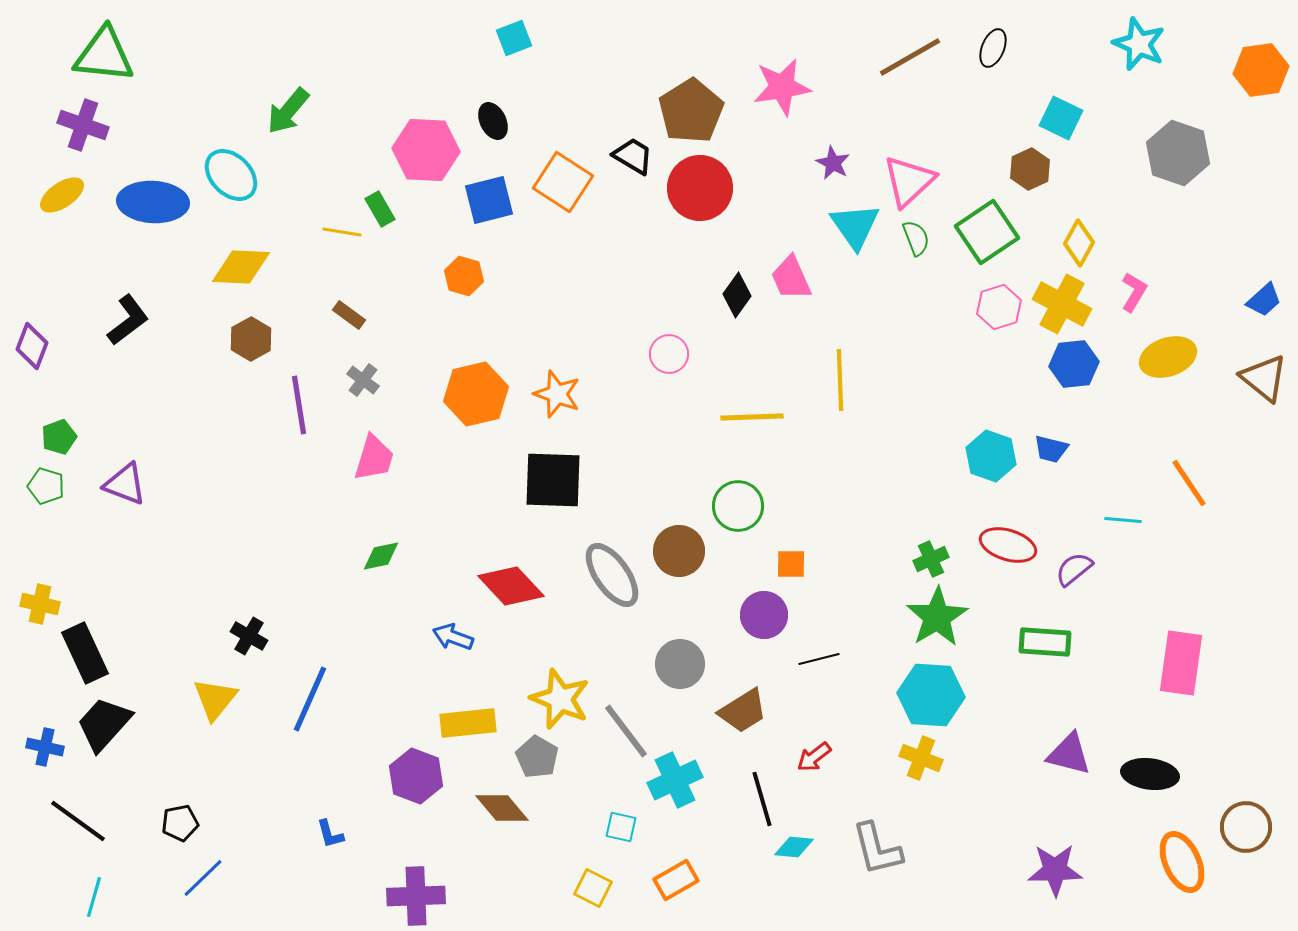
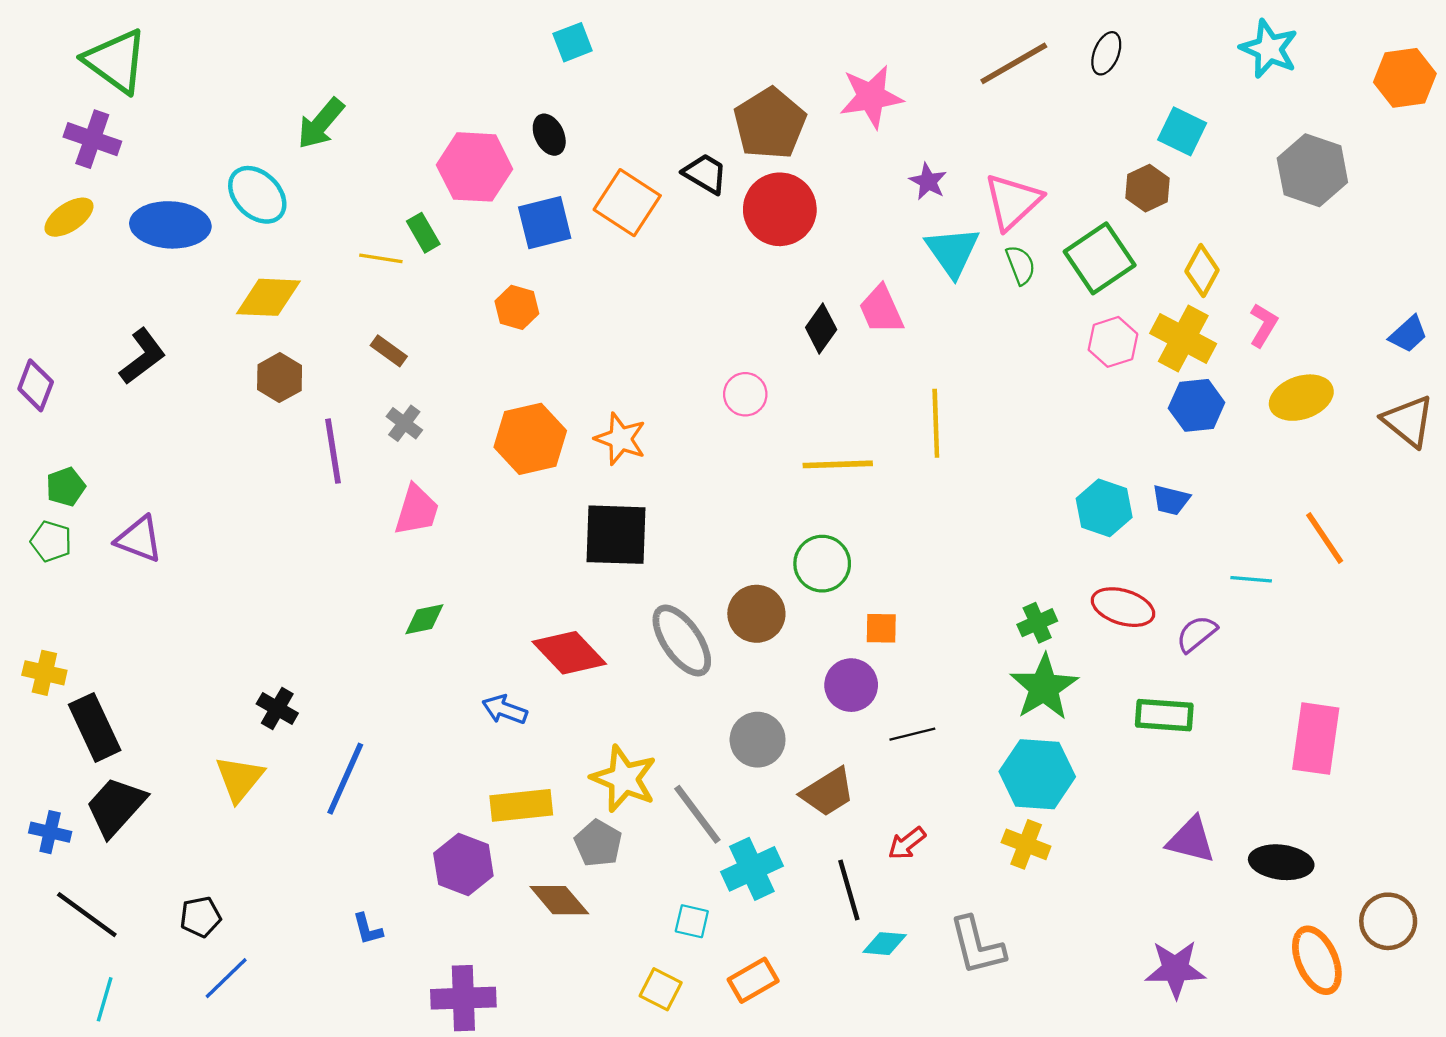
green triangle: (104, 55) -> (116, 61), turned 30

